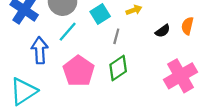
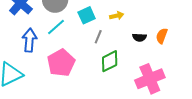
black semicircle: (163, 31) -> (139, 37), turned 32
green diamond: (118, 68) -> (110, 61), moved

